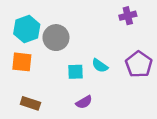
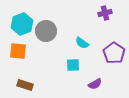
cyan semicircle: (100, 66) -> (82, 43), moved
cyan square: (75, 72) -> (73, 65), moved
purple semicircle: (84, 102) -> (95, 84), moved

